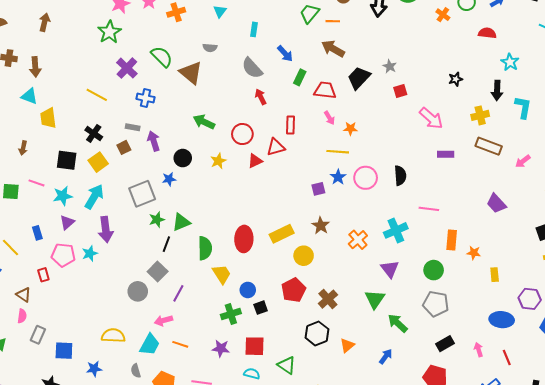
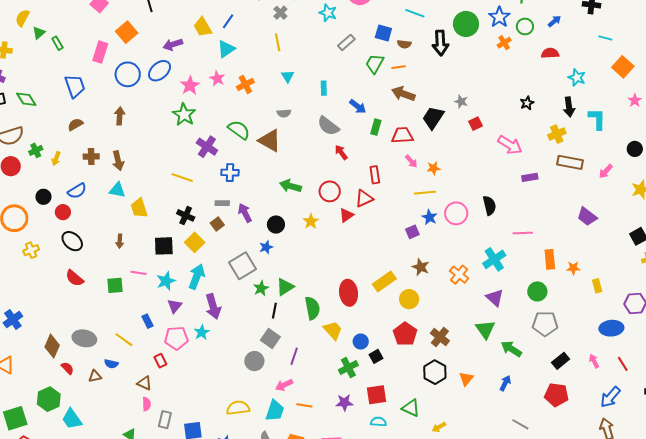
orange cross: (443, 15) -> (504, 43), turned 32

